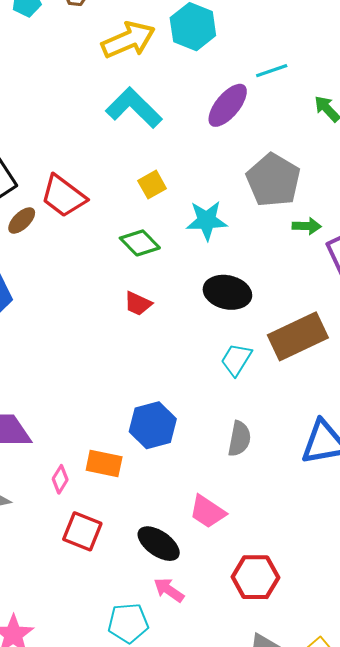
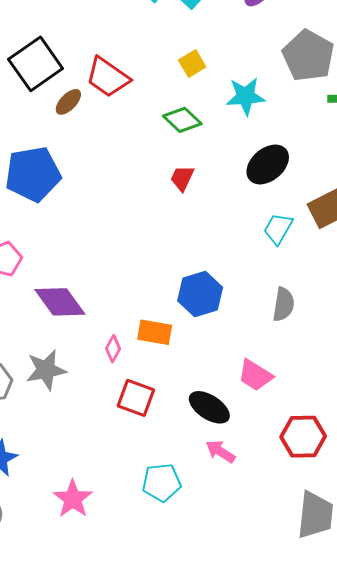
black ellipse: (227, 292) -> (268, 164), turned -51
red trapezoid: (138, 304) -> (182, 178), turned 92
cyan pentagon: (128, 623) -> (162, 482), moved

